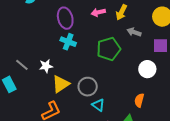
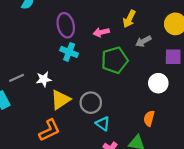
pink arrow: (98, 12) -> (101, 32), moved
gray arrow: (134, 32) -> (143, 41), turned -48
gray line: (22, 65) -> (17, 78), turned -64

